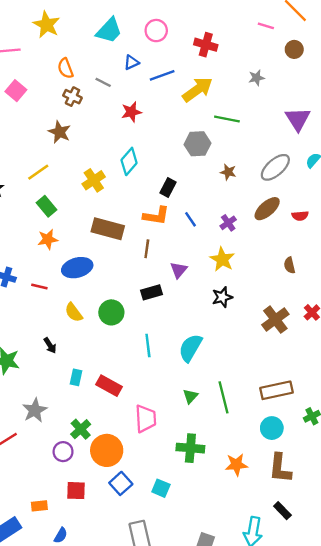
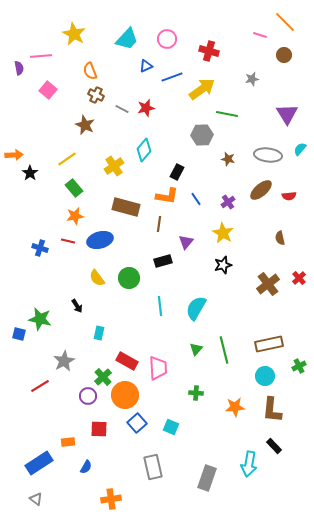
gray line: (103, 82) -> (122, 109), moved
gray ellipse: (275, 167) -> (268, 155), turned 48
red line: (39, 286) -> (68, 241), moved
red rectangle: (109, 386) -> (127, 361), moved
green cross: (190, 448) -> (196, 393), size x0.6

